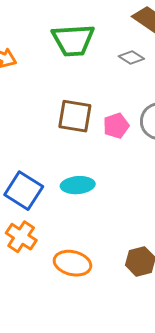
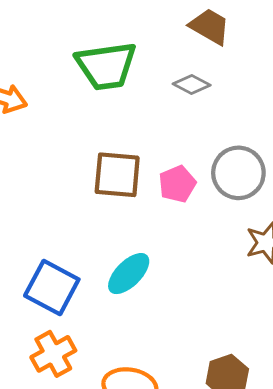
cyan ellipse: (78, 185) -> (129, 274), turned -36
orange cross: (21, 237) -> (53, 354), turned 32

